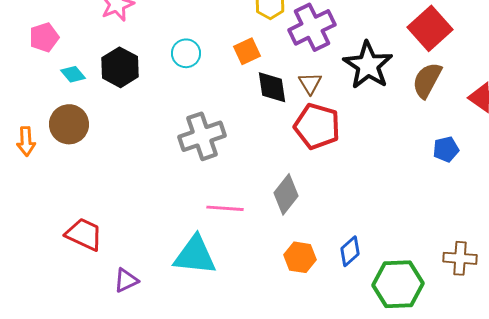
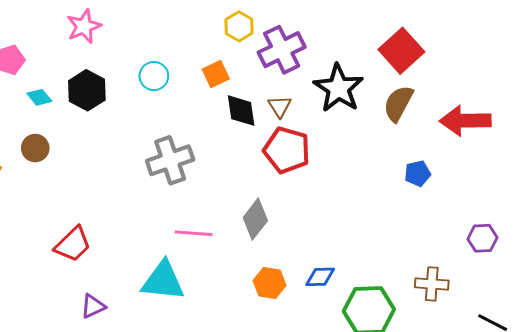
brown circle: (69, 124) -> (35, 148), size x0.7
red trapezoid: (84, 234) -> (73, 244), moved, turned 111
blue diamond: (350, 251) -> (320, 277), turned 40

